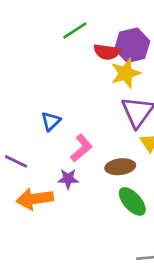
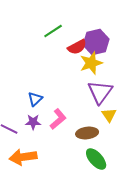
red semicircle: (107, 52) -> (77, 47), turned -36
purple star: (68, 179) -> (33, 122), moved

